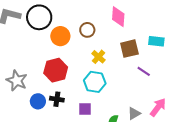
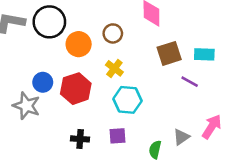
cyan rectangle: (156, 41) -> (204, 54), moved
yellow cross: (99, 57) -> (114, 68), moved
black cross: (57, 99) -> (80, 139), moved
blue circle: (38, 101) -> (43, 82), moved

